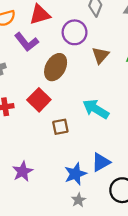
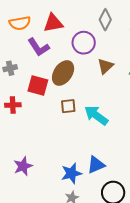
red square: (39, 100) -> (38, 85), moved, turned -35
brown square: (60, 127) -> (68, 106), moved

